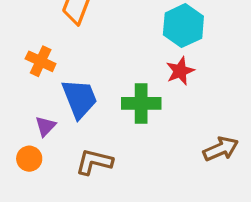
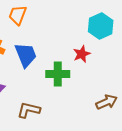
cyan hexagon: (183, 26) -> (101, 26), moved
blue trapezoid: (80, 99) -> (26, 55), moved

